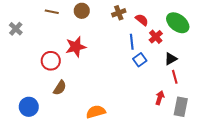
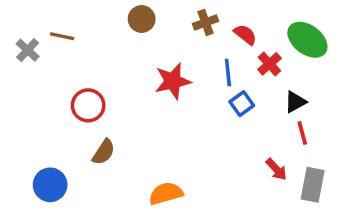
brown line: (52, 12) -> (62, 36), moved
red star: (76, 47) -> (173, 81), moved
red arrow: (160, 98) -> (276, 169), turned 120

